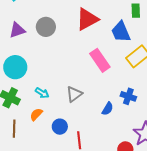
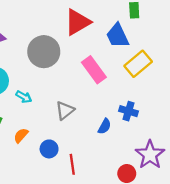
gray circle: (46, 27) -> (44, 52), moved, size x1.4
cyan arrow: (42, 93) -> (24, 97), moved

